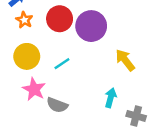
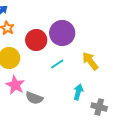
red circle: (60, 19) -> (36, 40), moved
cyan line: (62, 64) -> (57, 64), moved

